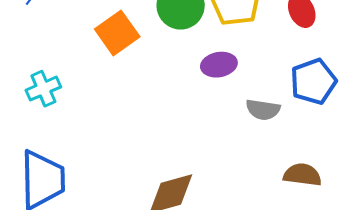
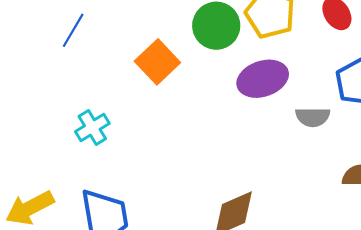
purple ellipse: (219, 65) -> (263, 79), size x1.4

